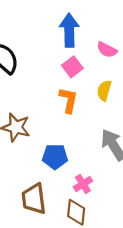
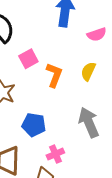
pink semicircle: (107, 50) -> (97, 34), turned -54
pink square: (72, 67) -> (28, 59), moved

